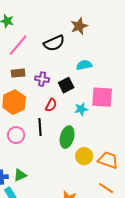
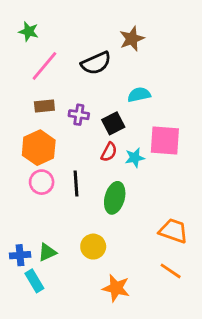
red semicircle: (51, 105) -> (109, 152), moved
pink circle: (16, 135) -> (42, 182), moved
yellow circle: (84, 156) -> (93, 247), moved

